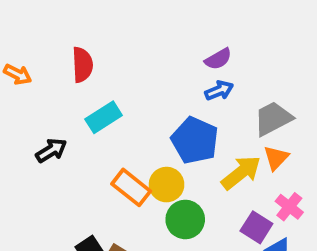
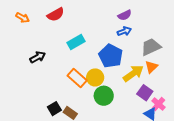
red semicircle: (82, 65) -> (56, 15), turned 60
cyan rectangle: (104, 117) -> (76, 42), moved
pink cross: (289, 207) -> (159, 104), moved
purple square: (256, 227) -> (145, 93), moved

